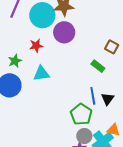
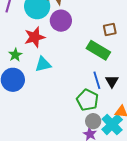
red star: (36, 46) -> (35, 37), size x1.5
brown square: (112, 47) -> (110, 29), turned -32
green rectangle: (98, 66) -> (98, 50), size x1.6

